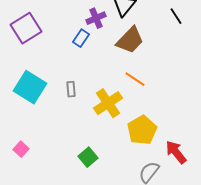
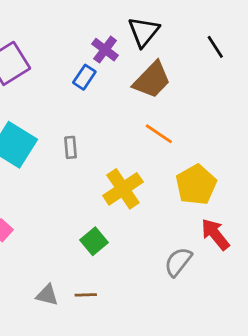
purple cross: (96, 18) -> (105, 50), turned -30
yellow cross: (108, 103) -> (123, 189), moved
yellow pentagon: (142, 130) -> (196, 185), moved

